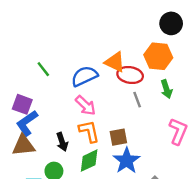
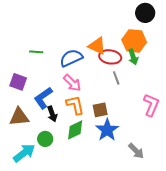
green line: (43, 69) -> (36, 52), turned -48
green arrow: (166, 89) -> (133, 57), moved
blue L-shape: (27, 123) -> (43, 98), moved

